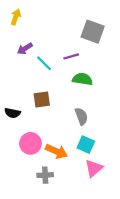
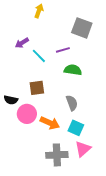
yellow arrow: (16, 17) -> (39, 11), moved
pink circle: (30, 143) -> (27, 114), moved
orange arrow: (56, 151) -> (50, 123), moved
gray cross: (45, 175) -> (57, 155), moved, size x1.5

